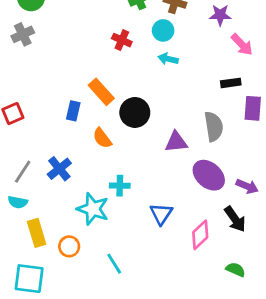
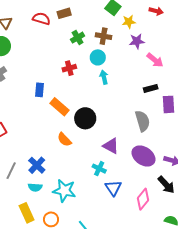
red cross: (122, 40) -> (69, 68), turned -32
cyan arrow: (168, 59) -> (104, 77), turned 72
blue rectangle: (73, 111) -> (40, 90), moved
purple triangle: (176, 142) -> (111, 146), moved, turned 42
cyan cross: (120, 186) -> (99, 169), moved, turned 32
cyan semicircle: (18, 202) -> (35, 187), moved

